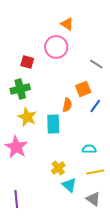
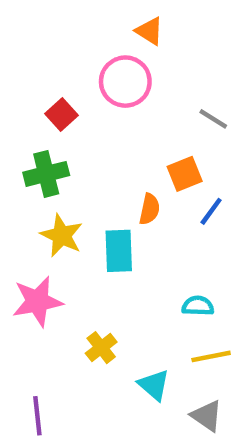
red square: (27, 62) -> (62, 115), turned 32
pink star: (16, 147) -> (37, 301), turned 30
yellow cross: (58, 168) -> (101, 348), moved

